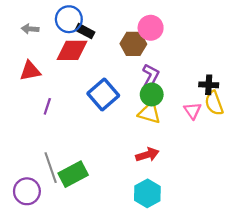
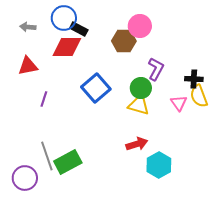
purple L-shape: (151, 76) -> (156, 69), moved
cyan hexagon: (147, 193) -> (159, 165), moved

